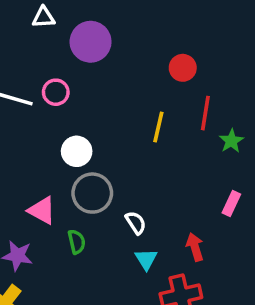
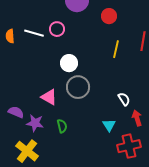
red circle: (183, 68) -> (109, 16), moved
white semicircle: (136, 223) -> (124, 99), moved
green semicircle: (77, 242) -> (62, 126), moved

